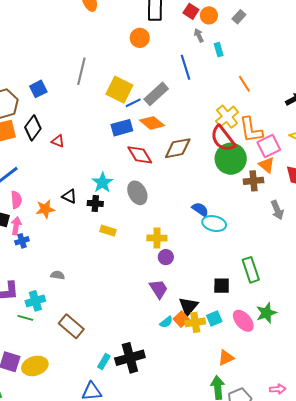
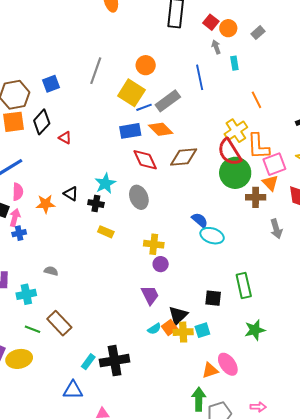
orange circle: (140, 38) -> (146, 65), moved
green line: (25, 318) -> (33, 329), moved
pink ellipse: (243, 321) -> (228, 364), moved

